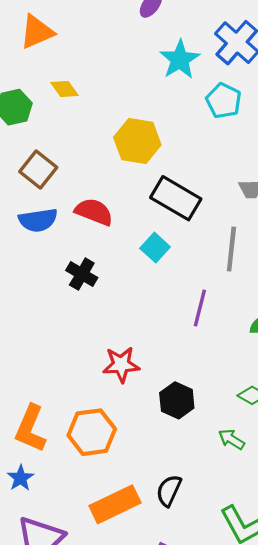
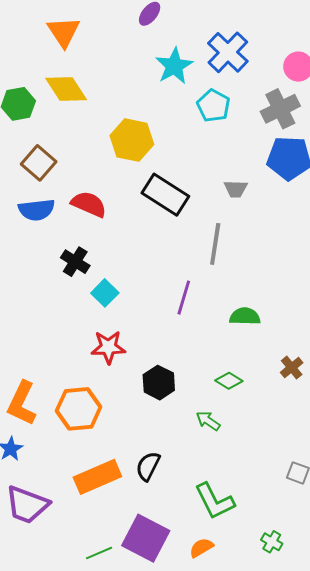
orange triangle: (37, 32) -> (64, 32), moved, turned -42
yellow diamond: (65, 89) -> (66, 89), size x1.6
cyan square: (155, 248) -> (105, 293), moved

